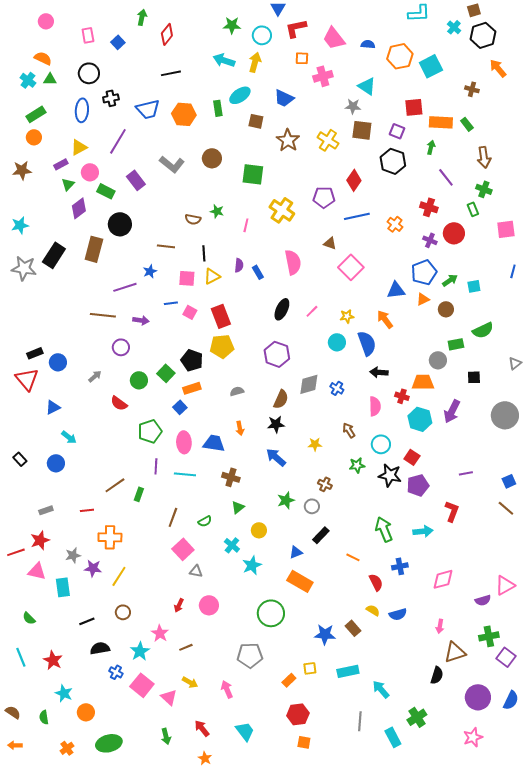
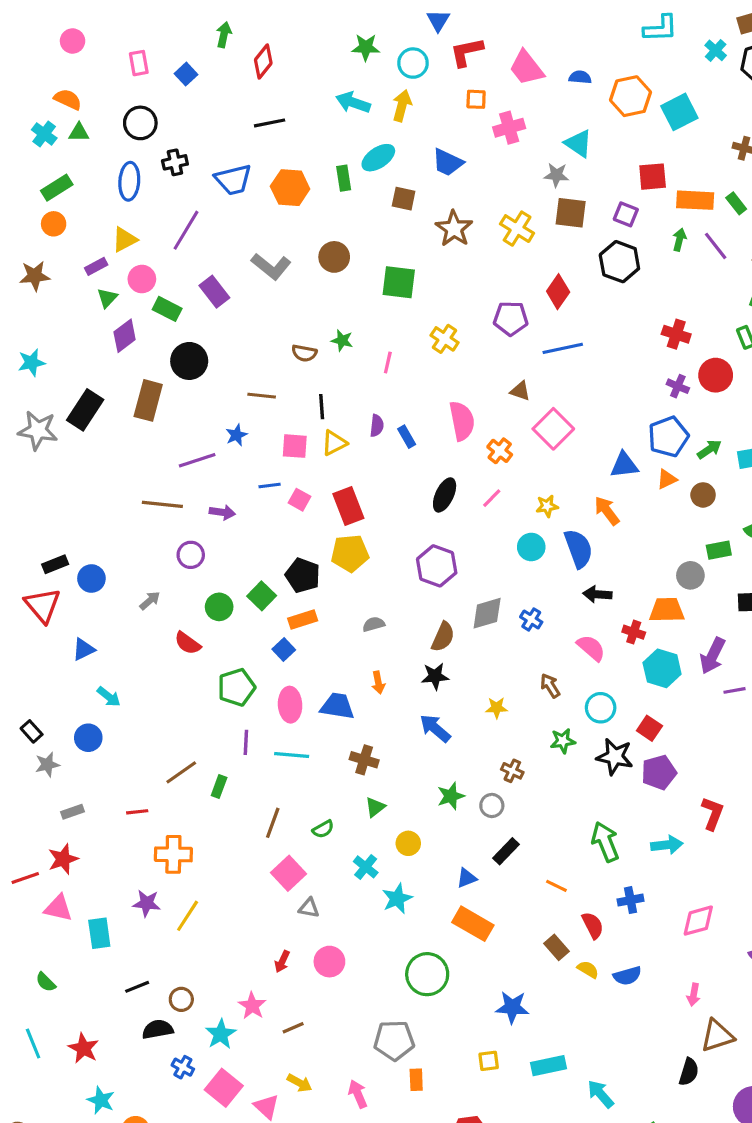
purple line: (446, 177) -> (716, 246), moved
yellow cross: (282, 210) -> (445, 339), size x0.7
orange cross: (395, 224) -> (500, 451), moved
pink semicircle: (375, 406) -> (591, 648), turned -48
purple line: (466, 473) -> (735, 690), moved
gray star: (73, 555) -> (47, 765), moved
brown circle: (123, 612) -> (181, 999), moved
brown rectangle: (353, 628) -> (556, 947), moved
orange rectangle: (289, 680) -> (416, 1080), moved, turned -48

